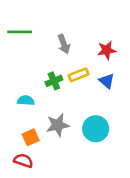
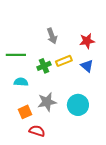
green line: (20, 32) -> (16, 55), moved
red semicircle: (23, 161) -> (37, 131), moved

